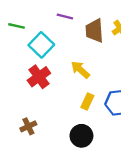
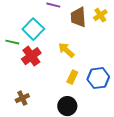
green line: (17, 26) -> (12, 42), moved

